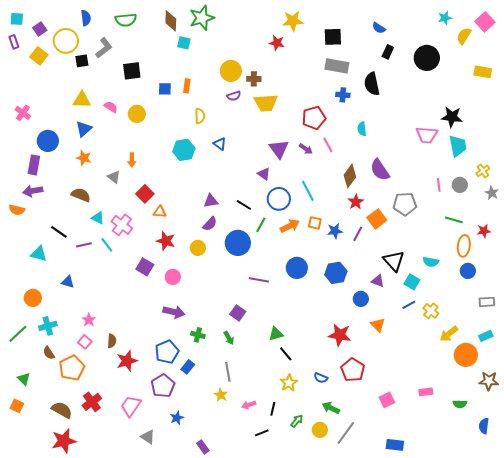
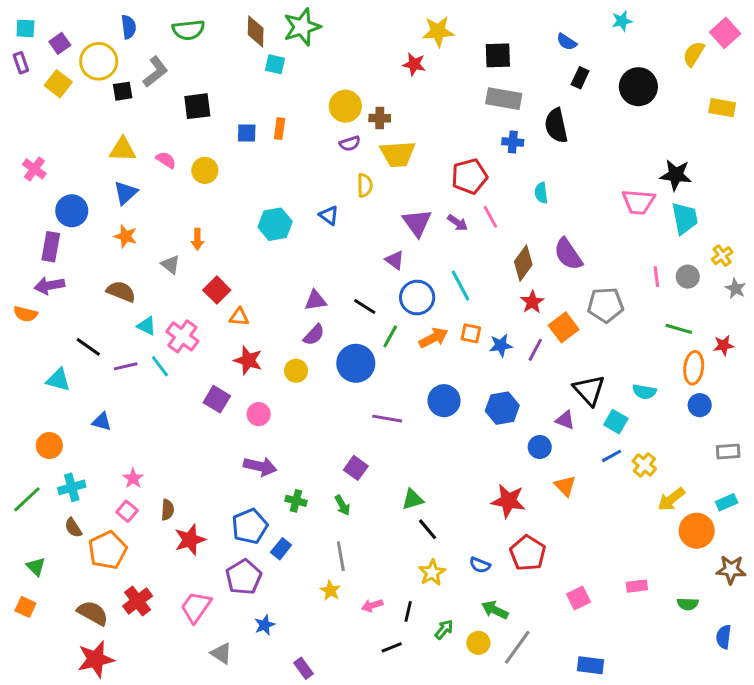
cyan star: (445, 18) -> (622, 21), moved
yellow semicircle: (200, 116) -> (365, 185), moved

